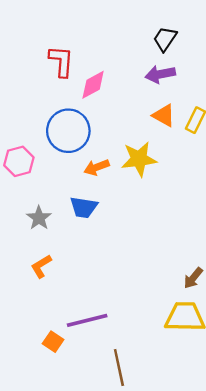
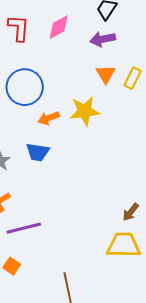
pink diamond: (93, 85) -> (59, 27), moved
orange triangle: (164, 115) -> (106, 74), turned 30
purple line: (87, 320) -> (24, 228), moved

